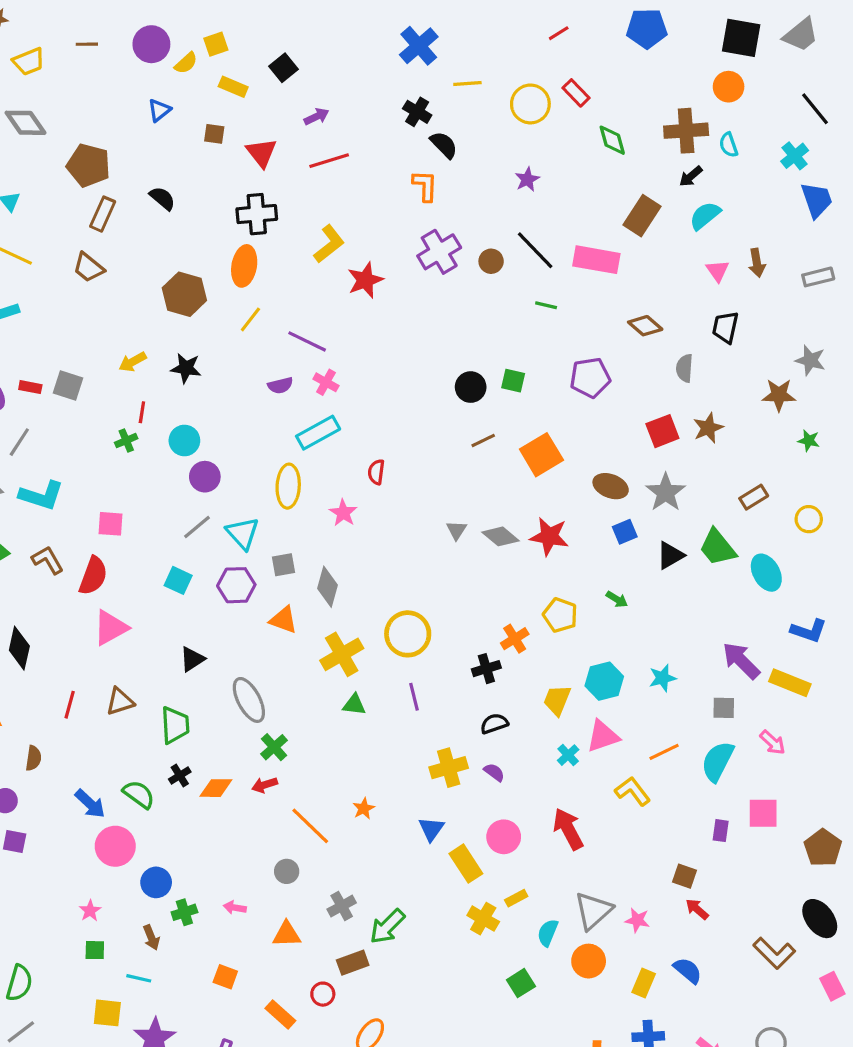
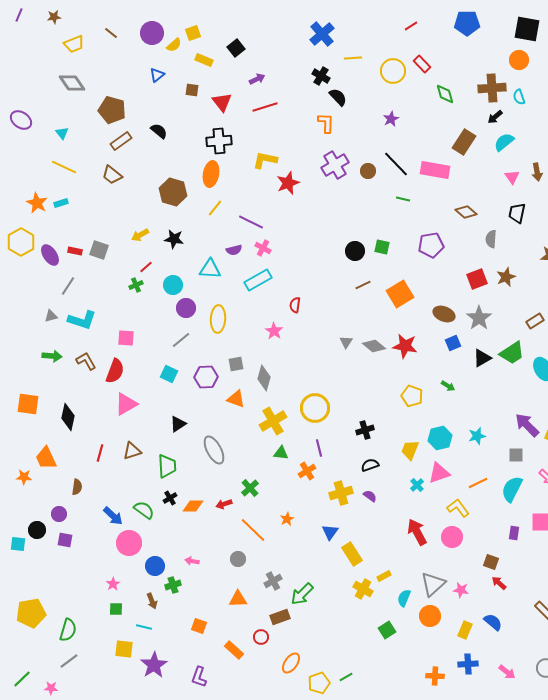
brown line: (87, 44) -> (111, 33), turned 40
brown rectangle: (103, 214) -> (121, 141), turned 30
yellow L-shape: (329, 244) -> (265, 160), turned -130
red line: (142, 412) -> (146, 267), turned 40
yellow ellipse: (288, 486) -> (218, 319), moved
cyan triangle: (243, 533) -> (210, 269), moved, turned -45
green trapezoid: (718, 547) -> (512, 353), turned -84
orange cross: (515, 639) -> (307, 471), moved
green cross: (274, 747) -> (250, 488), moved
pink circle: (504, 837) -> (452, 537), moved
pink arrow: (235, 908) -> (192, 561), moved

